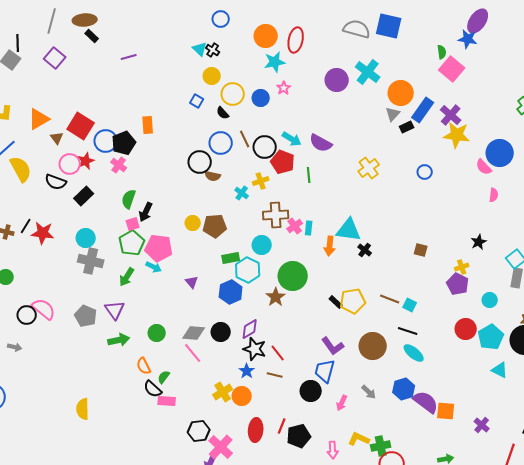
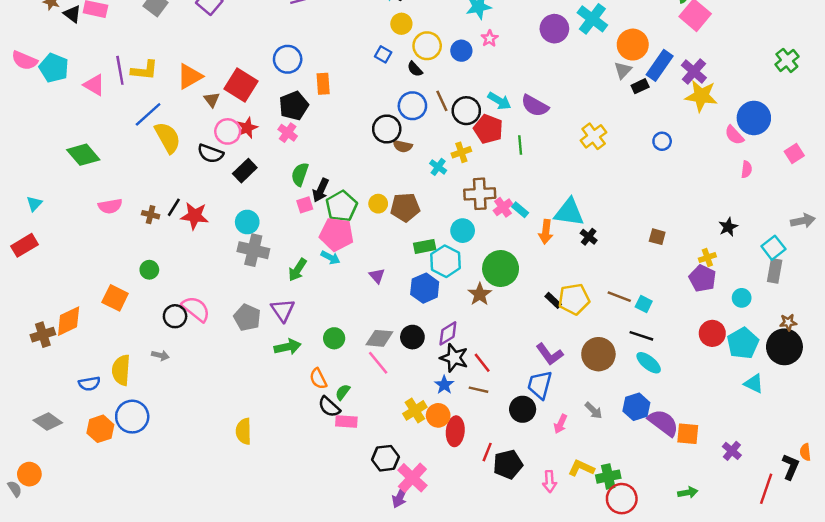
blue circle: (106, 141) -> (288, 59), moved
cyan rectangle: (309, 228) -> (520, 210), turned -56
green pentagon: (132, 243) -> (341, 206), moved
red ellipse: (256, 430) -> (455, 431), moved

